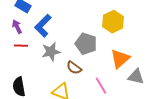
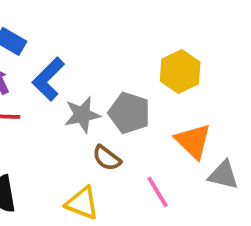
gray star: (51, 52) -> (82, 115), moved
orange triangle: (120, 59) -> (193, 141), turned -35

